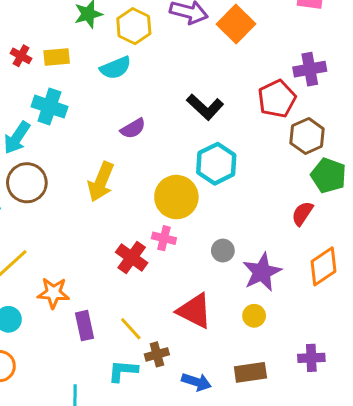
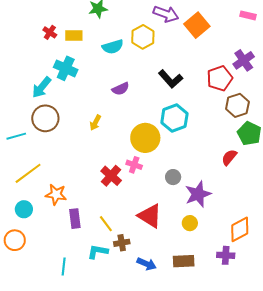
yellow hexagon: (134, 26) -> (143, 37), moved
purple cross: (310, 69) -> (244, 60), turned -30
yellow arrow: (101, 182) -> (95, 123), size x0.6
orange diamond: (324, 266) -> (240, 229), moved

